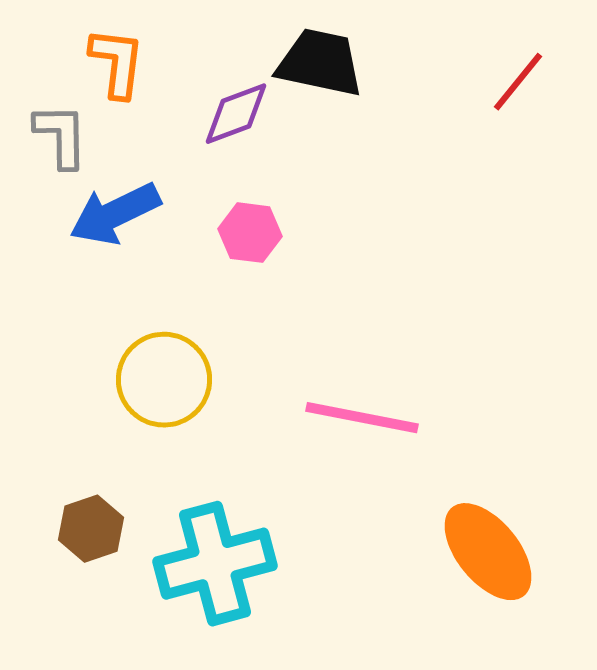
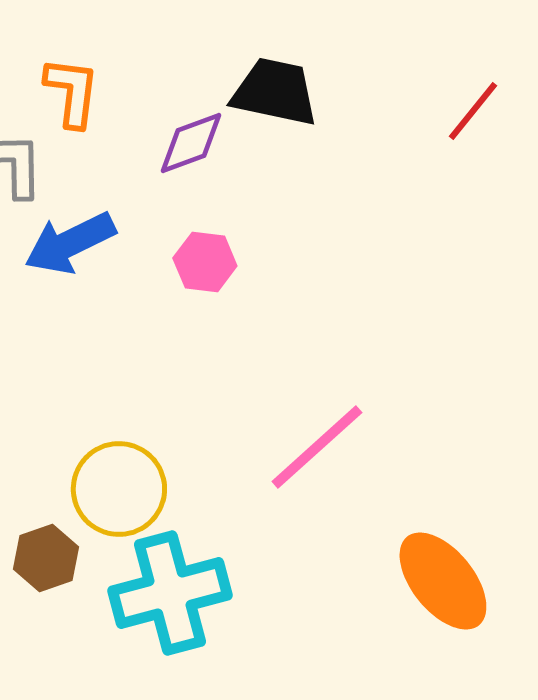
yellow circle: (164, 380) -> (119, 489), moved
pink line: (362, 418) -> (317, 447), turned -53

